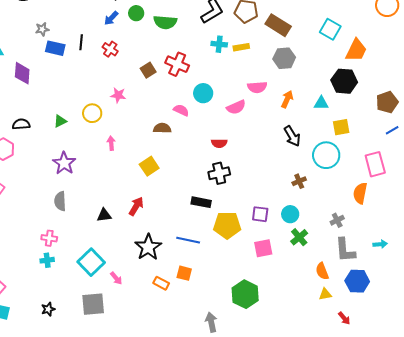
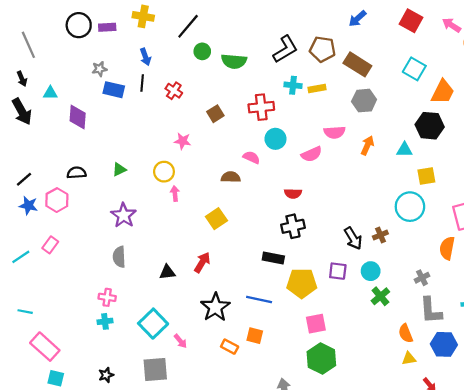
blue arrow: (111, 18) -> (145, 57), moved, turned -63
red cross: (177, 64) -> (261, 107), moved, turned -30
yellow circle: (92, 113) -> (164, 172), moved
black arrow: (292, 136) -> (353, 238), moved
pink square: (263, 248) -> (316, 324), moved

